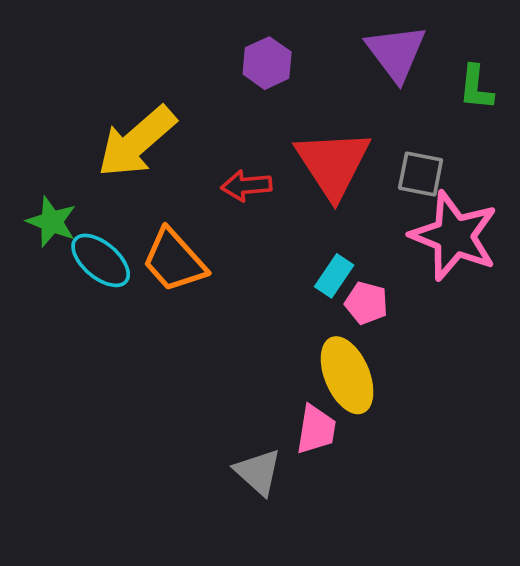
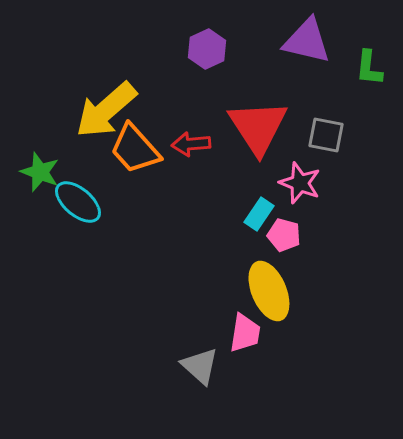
purple triangle: (396, 53) -> (307, 41), turned -40
pink star: (454, 236) -> (300, 183), moved, size x0.6
orange trapezoid: (174, 260) -> (135, 149), moved

